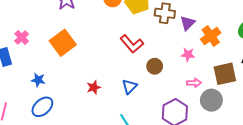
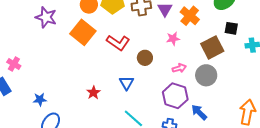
orange square: (63, 43) -> (83, 32), moved
pink arrow: (194, 83) -> (179, 68), moved

